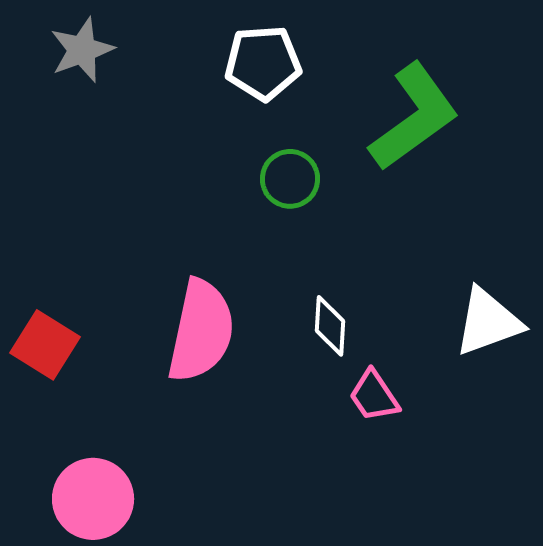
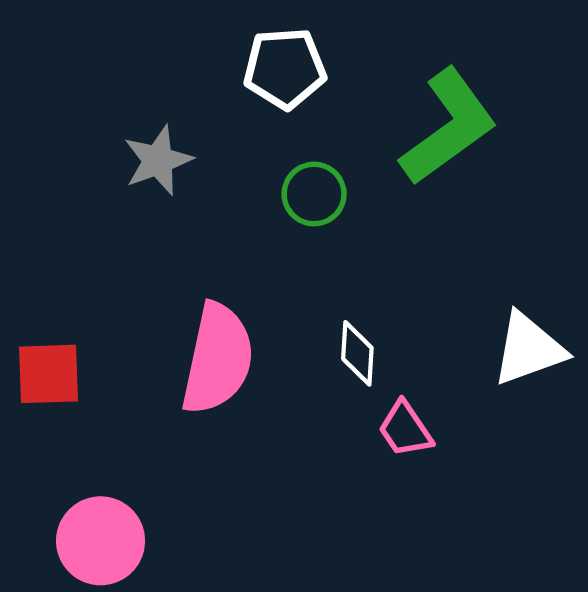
gray star: (82, 50) -> (158, 160), moved
red square: (45, 345) -> (49, 374), turned -34

